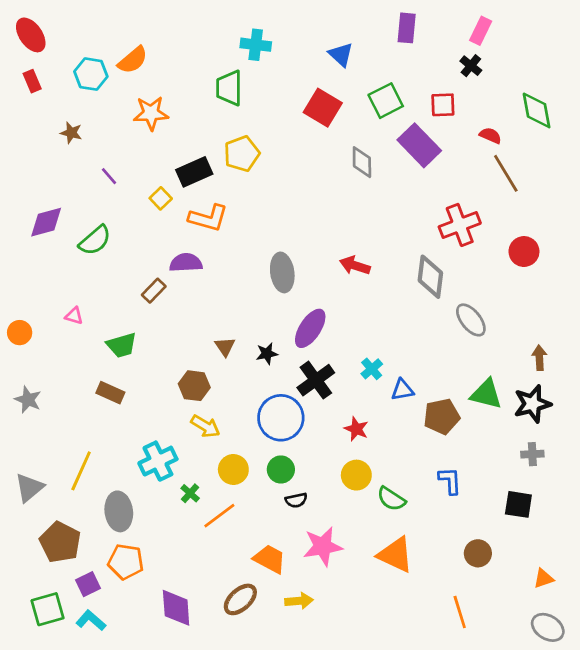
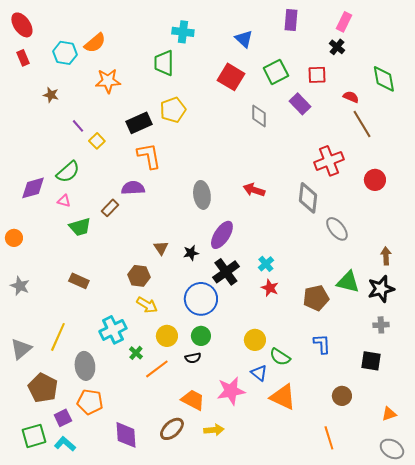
purple rectangle: (419, 145) -> (300, 104), size x0.7
yellow square: (161, 198) -> (97, 141), moved
orange L-shape: (208, 218) -> (149, 156), turned -116
purple diamond: (46, 222) -> (33, 188), moved
pink triangle: (74, 316) -> (64, 201), moved
green trapezoid: (122, 345) -> (80, 227), moved
blue triangle: (402, 390) -> (259, 373), moved, turned 48
red star: (356, 429) -> (270, 288), moved
black semicircle: (296, 500) -> (193, 358), moved

